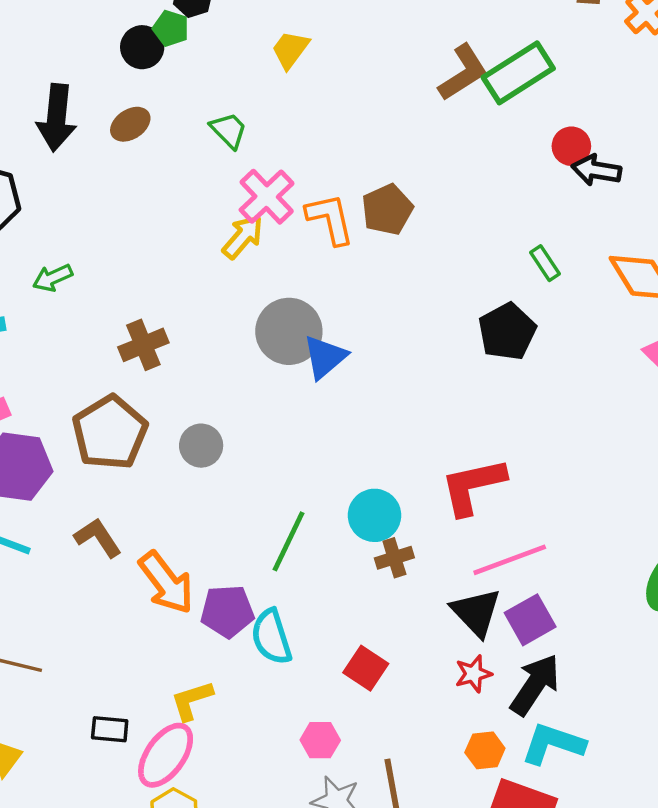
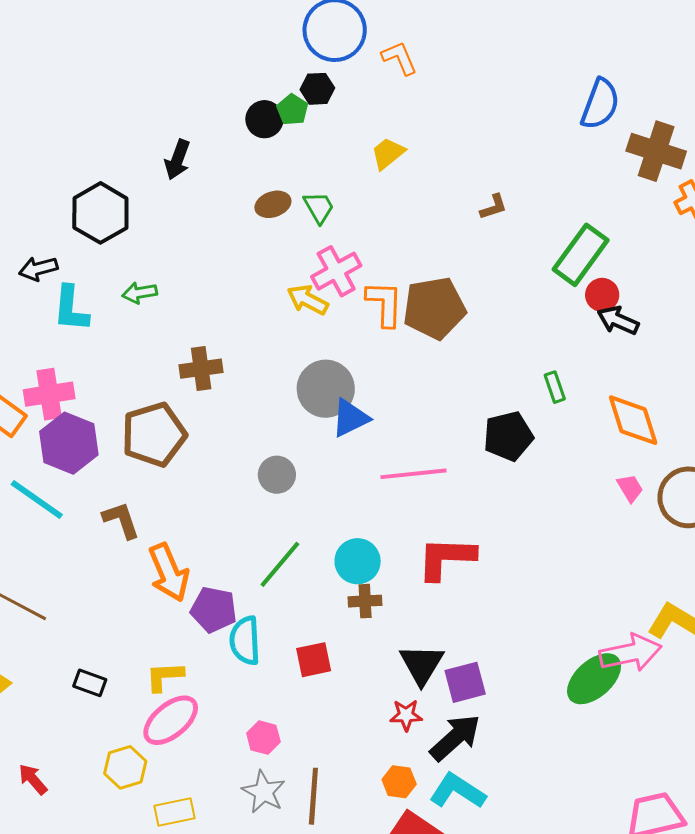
brown L-shape: (463, 73) -> (494, 207), moved, size x0.6
green rectangle: (518, 73) -> (581, 255), moved, turned -36
black arrow: (57, 118) -> (178, 160), size x0.7
brown ellipse: (130, 124) -> (273, 204), moved
brown pentagon: (387, 210) -> (434, 308), size x1.4
yellow arrow: (243, 237) -> (308, 300), turned -117
gray circle: (201, 446) -> (277, 475), moved
pink line: (510, 560) -> (414, 474), moved
red square: (366, 668) -> (314, 660), moved, turned 30
pink ellipse: (166, 755) -> (171, 720), moved

